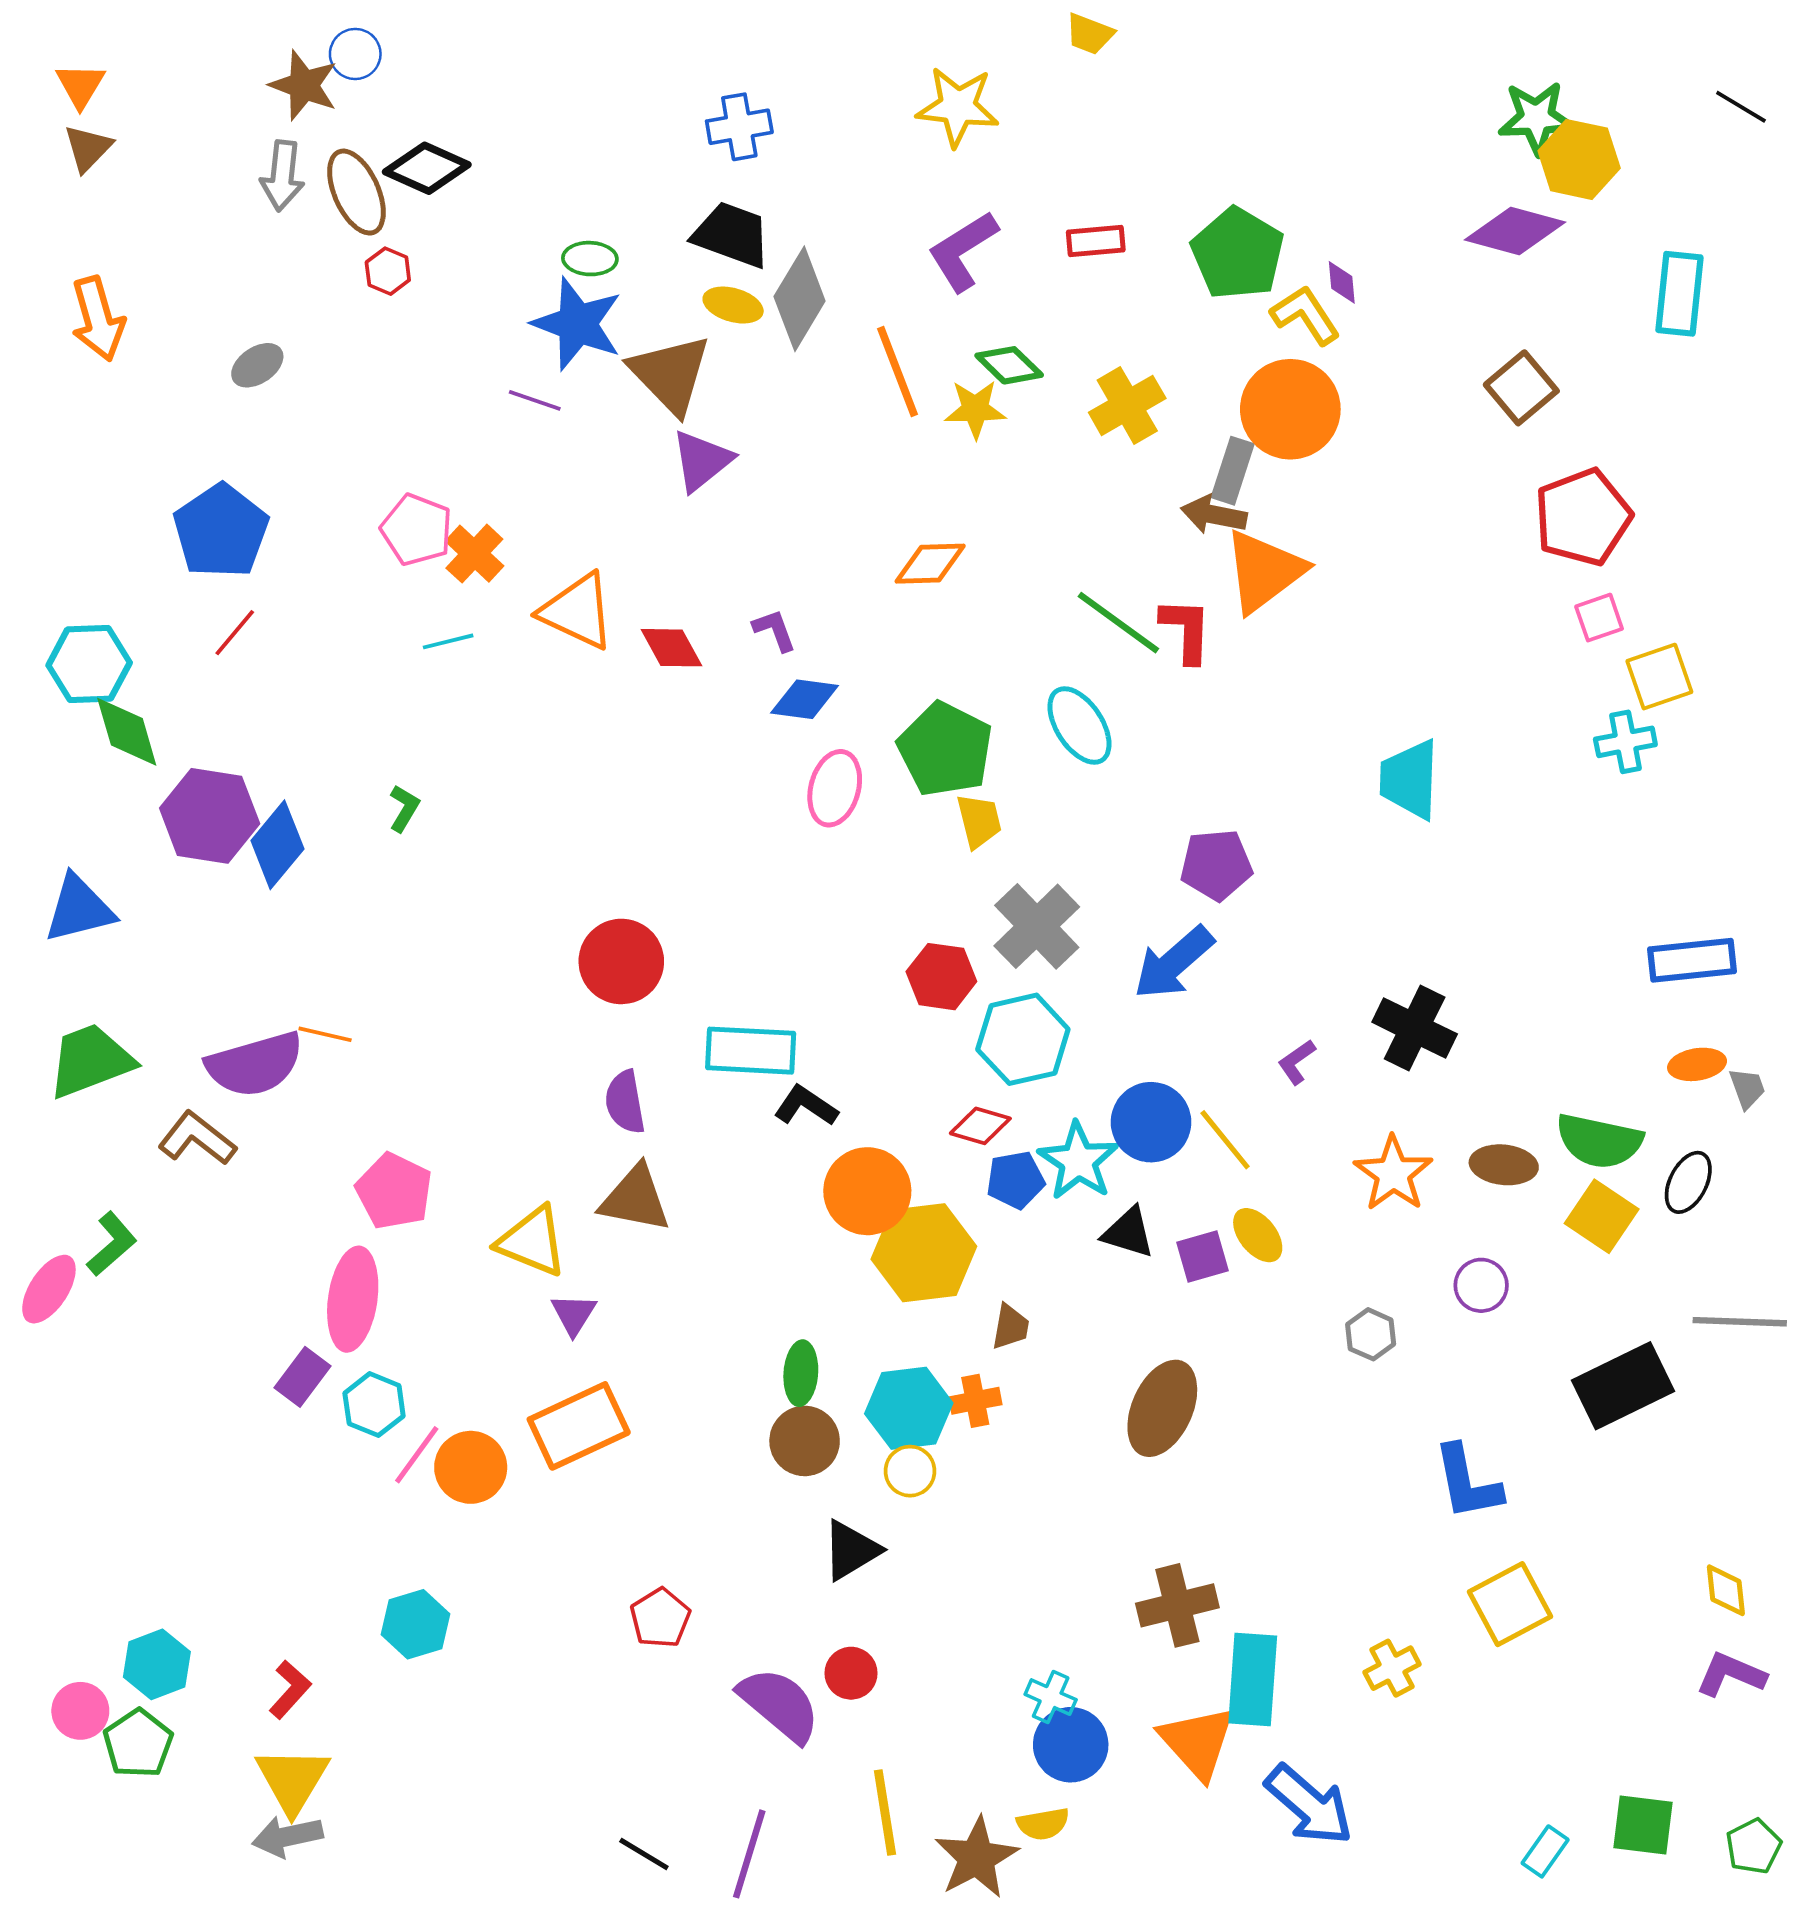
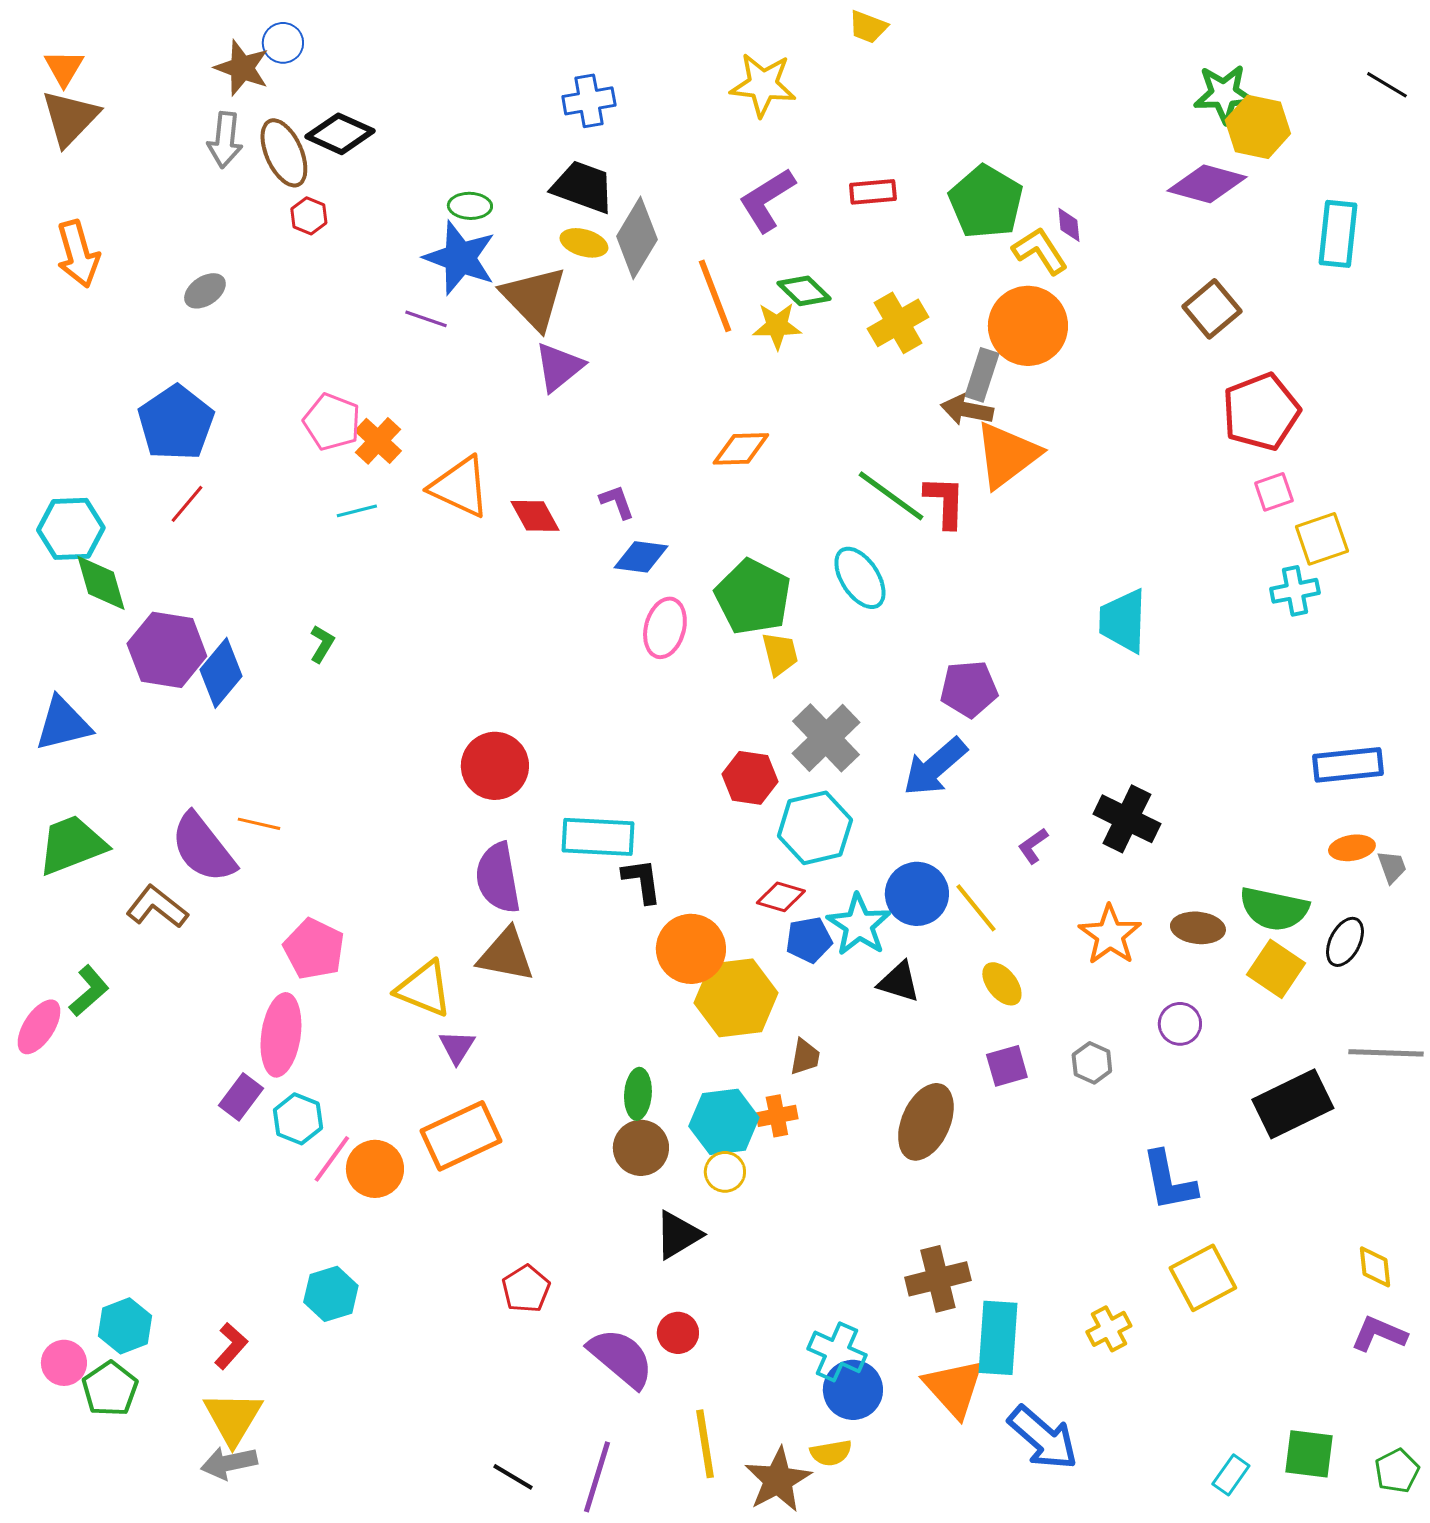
brown triangle: (88, 148) -> (70, 118), size x1.5
purple semicircle: (255, 1064) -> (203, 848), turned 68
purple semicircle: (625, 1102) -> (498, 878), size x1.4
black L-shape: (806, 1106) -> (642, 881), turned 48
purple square: (1202, 1256) -> (1007, 1066), moved
cyan cross: (1051, 1697) -> (837, 1352), size x1.4

